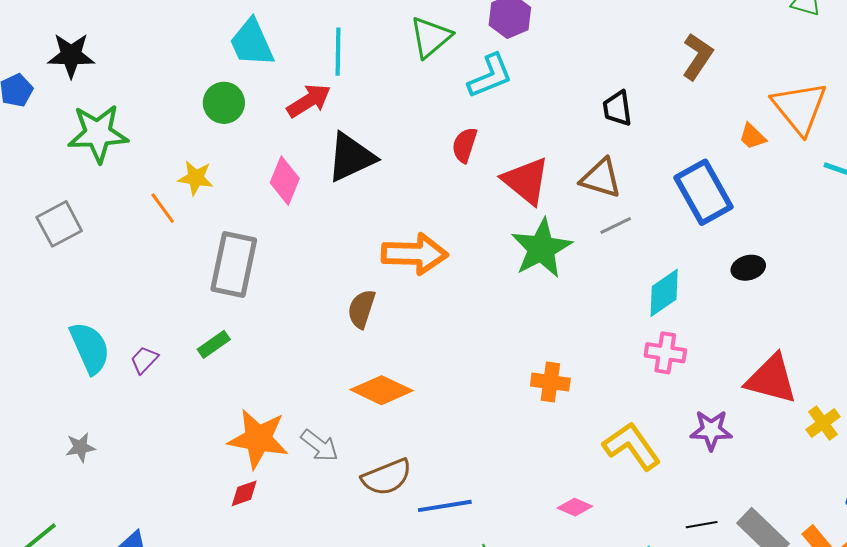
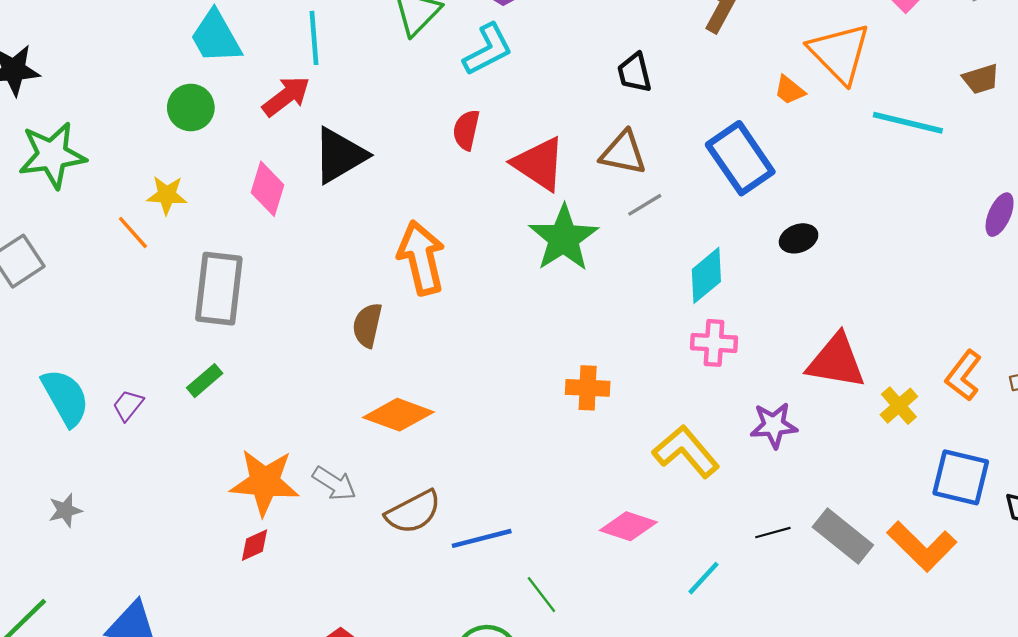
orange arrow: (415, 254) -> (421, 258), turned -100
pink diamond: (575, 507) -> (628, 526), size x1.4

